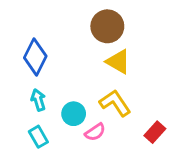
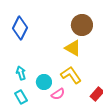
brown circle: (107, 26) -> (82, 25), moved
blue diamond: (35, 57) -> (20, 28), moved

